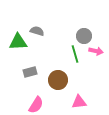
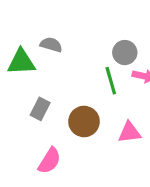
gray rectangle: (30, 72) -> (40, 109), turned -48
pink triangle: (79, 102) -> (129, 132), moved

